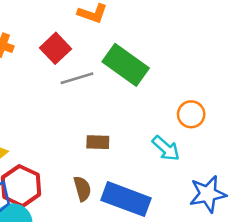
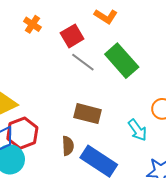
gray line: (77, 78) -> (83, 62), turned 40
brown rectangle: (98, 142) -> (87, 114), size x1.5

